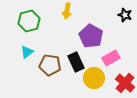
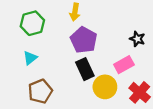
black star: (125, 15) -> (137, 39), moved
purple pentagon: (91, 36) -> (84, 40), moved
brown pentagon: (50, 65) -> (40, 91), moved, turned -30

